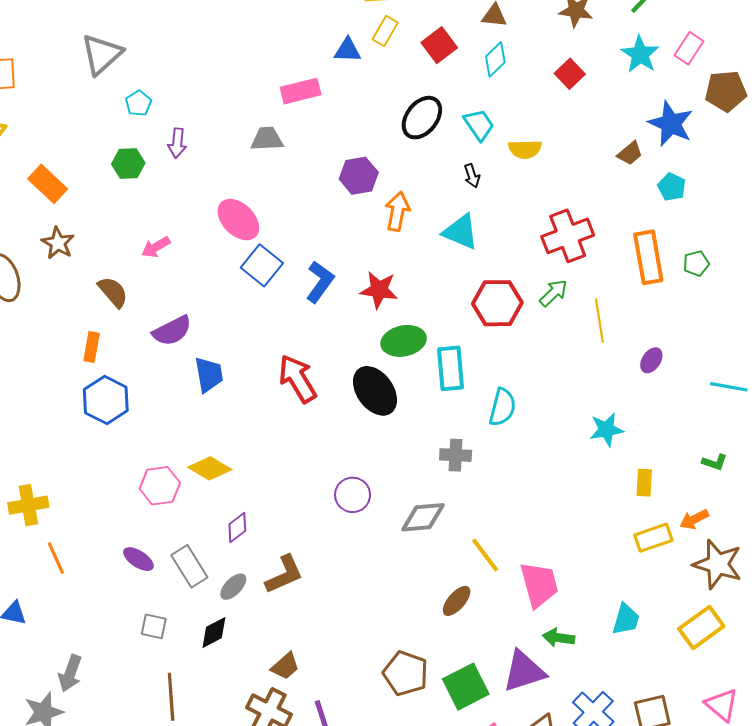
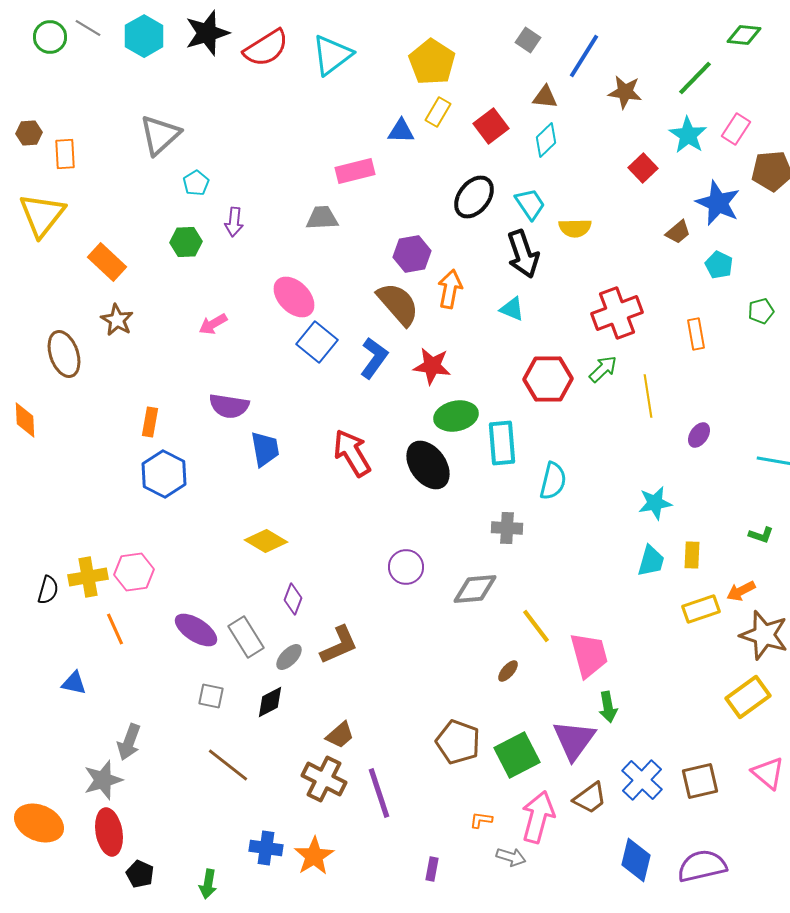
red square: (570, 74) -> (643, 168), moved
black arrow: (472, 176) -> (523, 254), size x2.0
cyan triangle: (461, 232) -> (512, 309), size x0.7
orange rectangle: (648, 257) -> (696, 334), size x0.6
green pentagon: (696, 263) -> (761, 311), moved
brown semicircle: (113, 292) -> (398, 304), moved, size x1.4
purple semicircle: (172, 331) -> (229, 406), turned 36
pink hexagon: (160, 486) -> (134, 572), moved
purple diamond: (237, 527) -> (293, 599), turned -32
purple ellipse: (138, 559) -> (196, 630), size x1.4
brown ellipse: (457, 601) -> (508, 671), size x0.7
cyan trapezoid: (626, 619) -> (651, 561), moved
green arrow: (559, 638) -> (608, 707), turned -108
purple triangle: (524, 671) -> (574, 740), turned -36
brown line: (171, 697) -> (228, 765), turned -48

